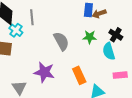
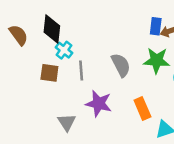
gray line: (32, 17) -> (81, 71), moved
green star: (90, 37) -> (157, 60), size x1.5

